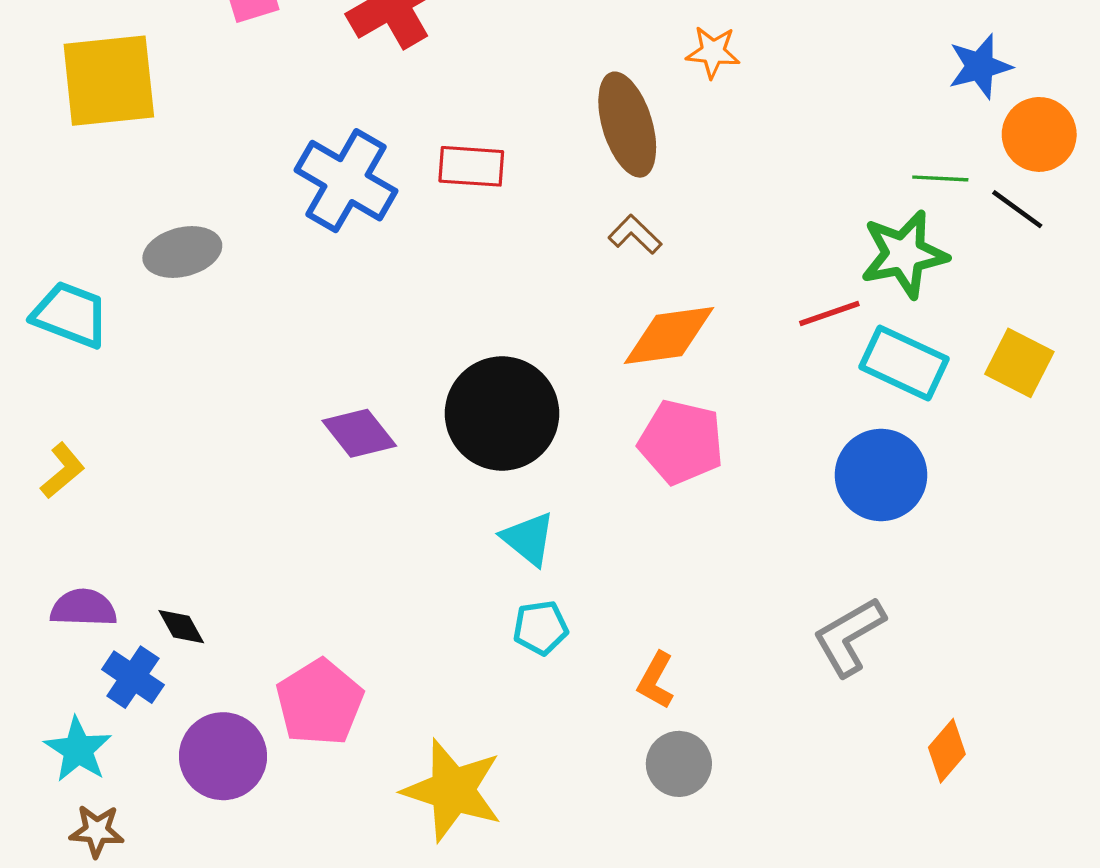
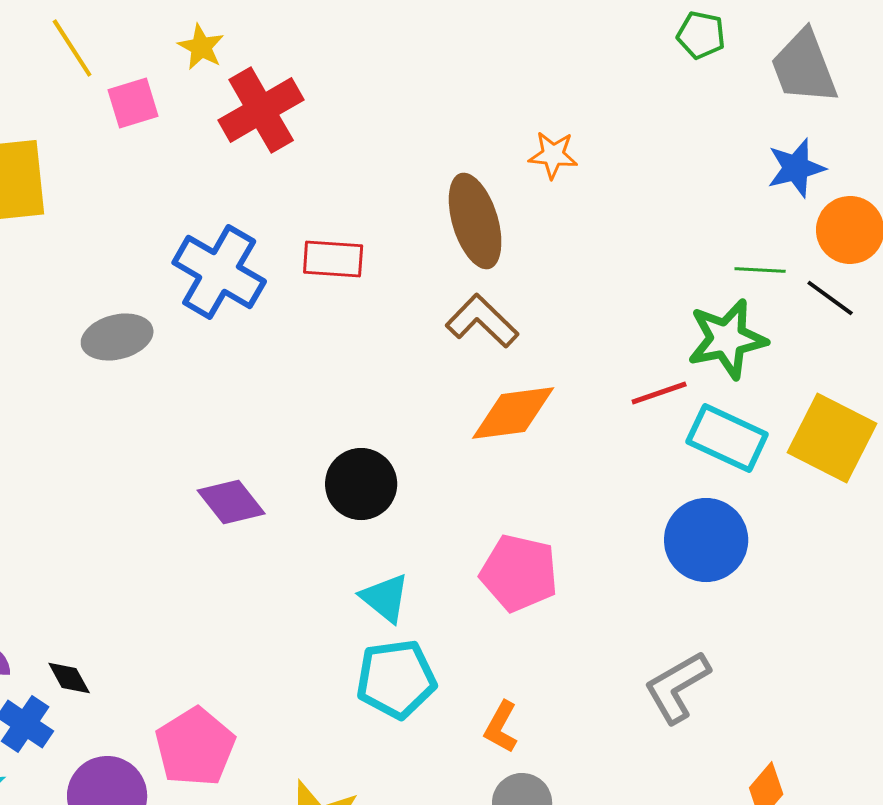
brown L-shape: (635, 234) -> (482, 321), size x1.5
gray ellipse: (182, 252) -> (117, 337), moved
yellow square: (1019, 363) -> (832, 438), size x1.4
black circle: (502, 413) -> (361, 484), size x0.7
pink pentagon: (681, 442) -> (519, 573), moved
cyan pentagon: (540, 628) -> (396, 679), size x1.6

